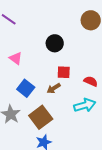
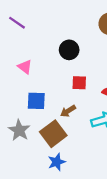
blue square: (26, 88) -> (36, 101), turned -36
brown arrow: (54, 88) -> (68, 111), moved

